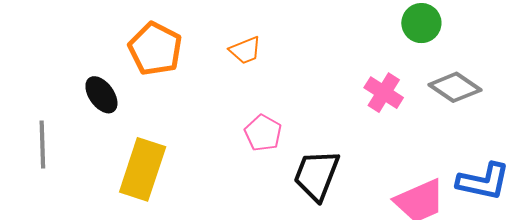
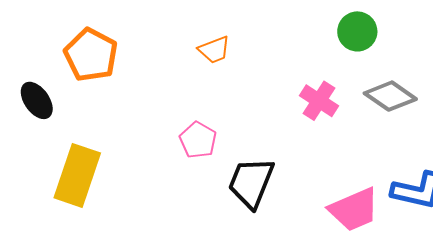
orange trapezoid: (245, 50) -> (214, 50), moved

